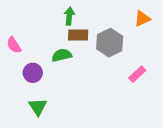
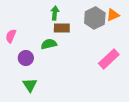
gray hexagon: (110, 43) -> (95, 18), moved
pink semicircle: (14, 45) -> (11, 36), turned 56
pink rectangle: (137, 74) -> (109, 59), size x1.5

